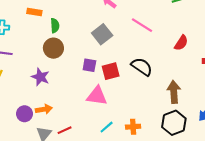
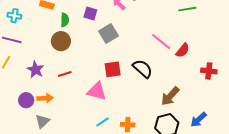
pink line: (142, 25) -> (161, 42), moved
purple square: (89, 65) -> (90, 13), moved
purple star: (40, 77) -> (35, 70), moved
brown arrow: (174, 92) -> (170, 96), turned -140
red line: (65, 130) -> (65, 74), moved

